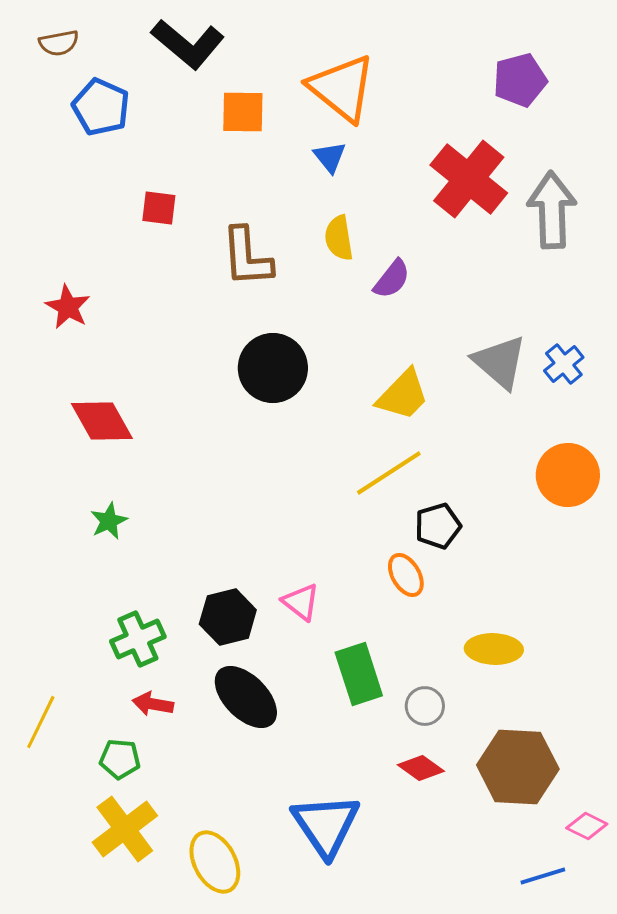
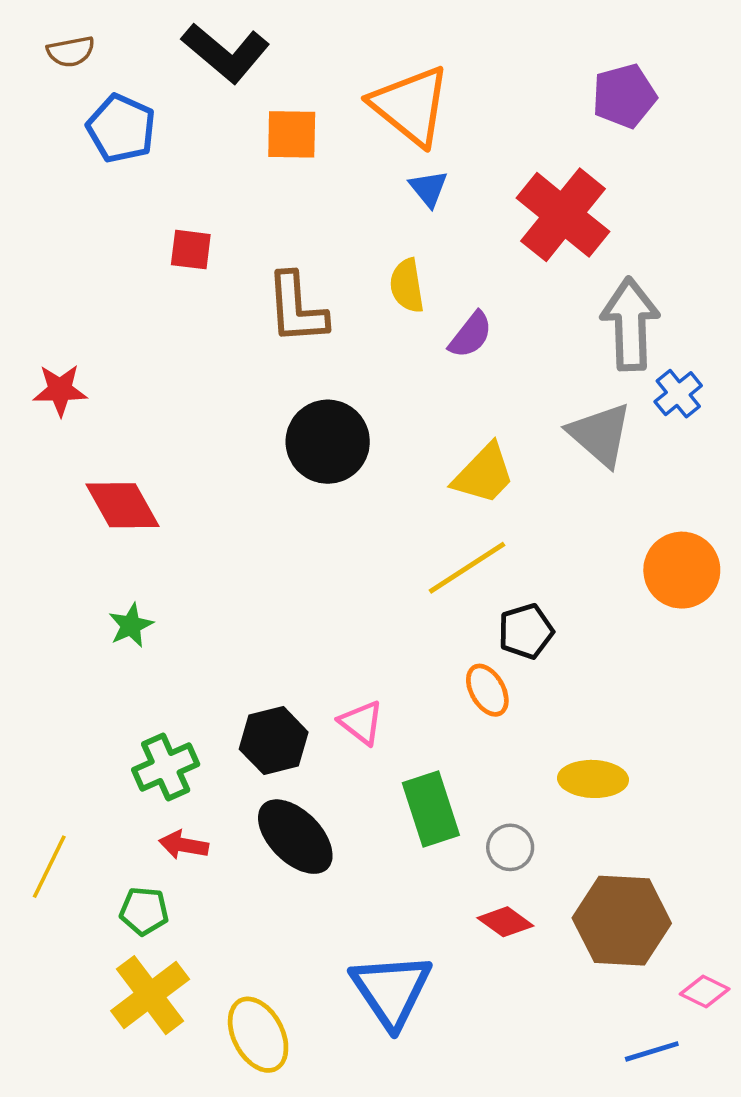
blue triangle: (330, 157) -> (429, 188), moved
gray arrow: (552, 210) -> (630, 324), moved
red star: (68, 307) -> (60, 390), moved, turned -30
blue cross: (564, 364) -> (678, 394), moved

